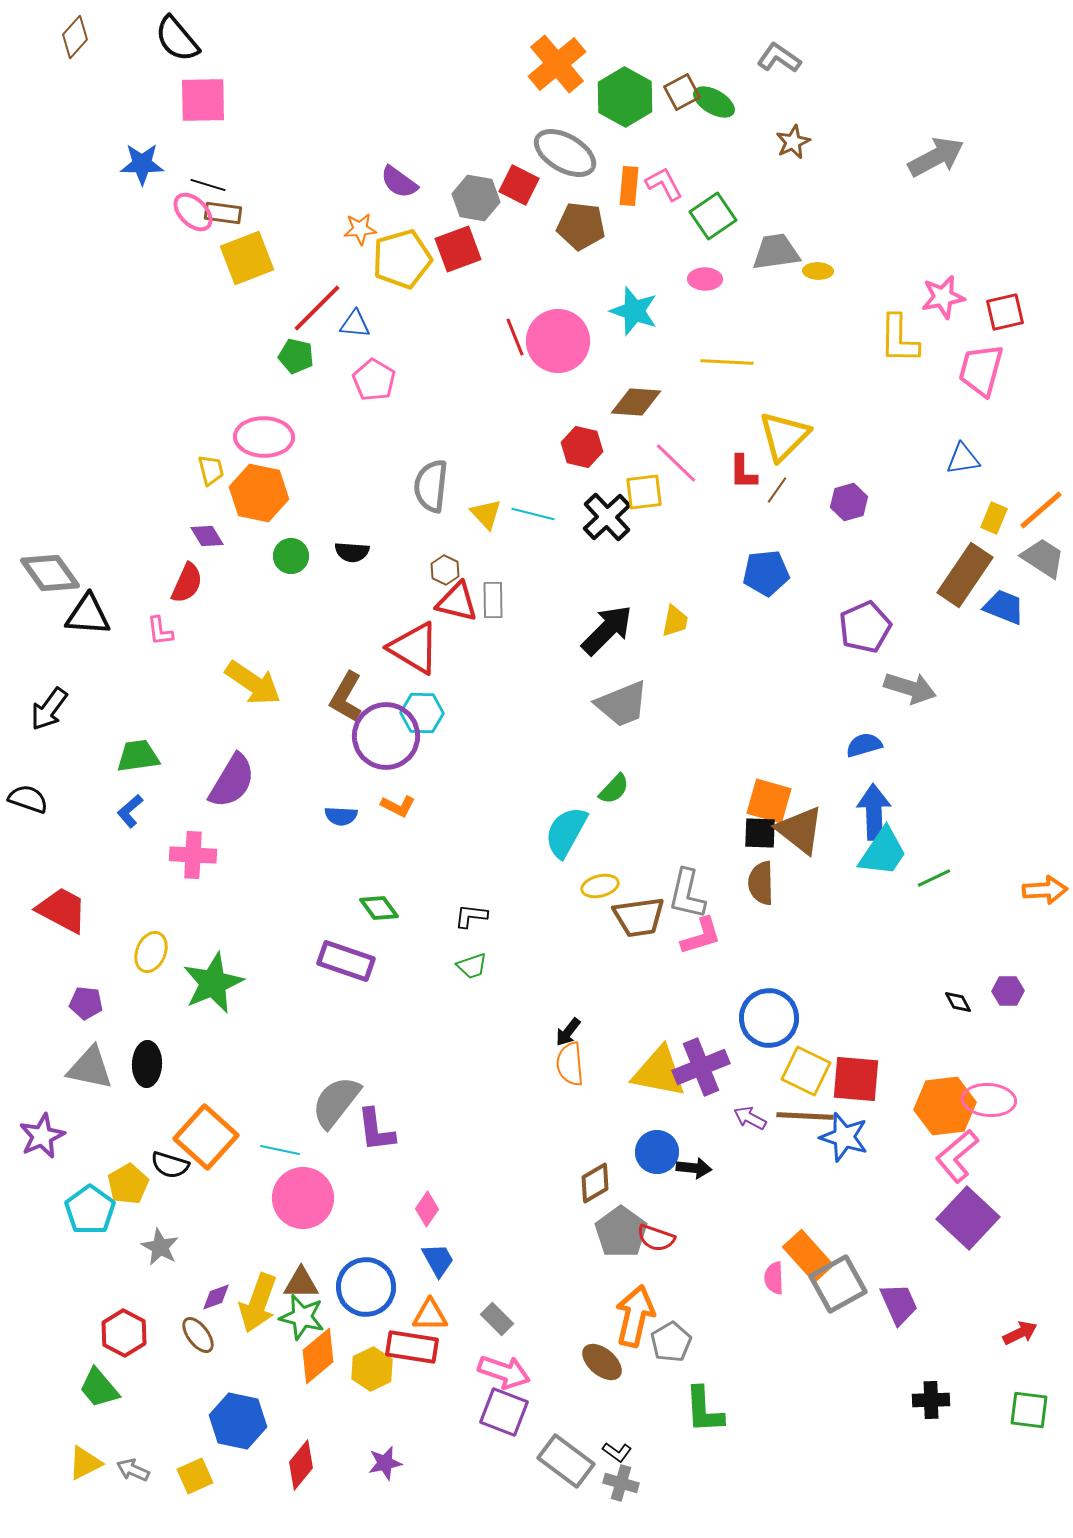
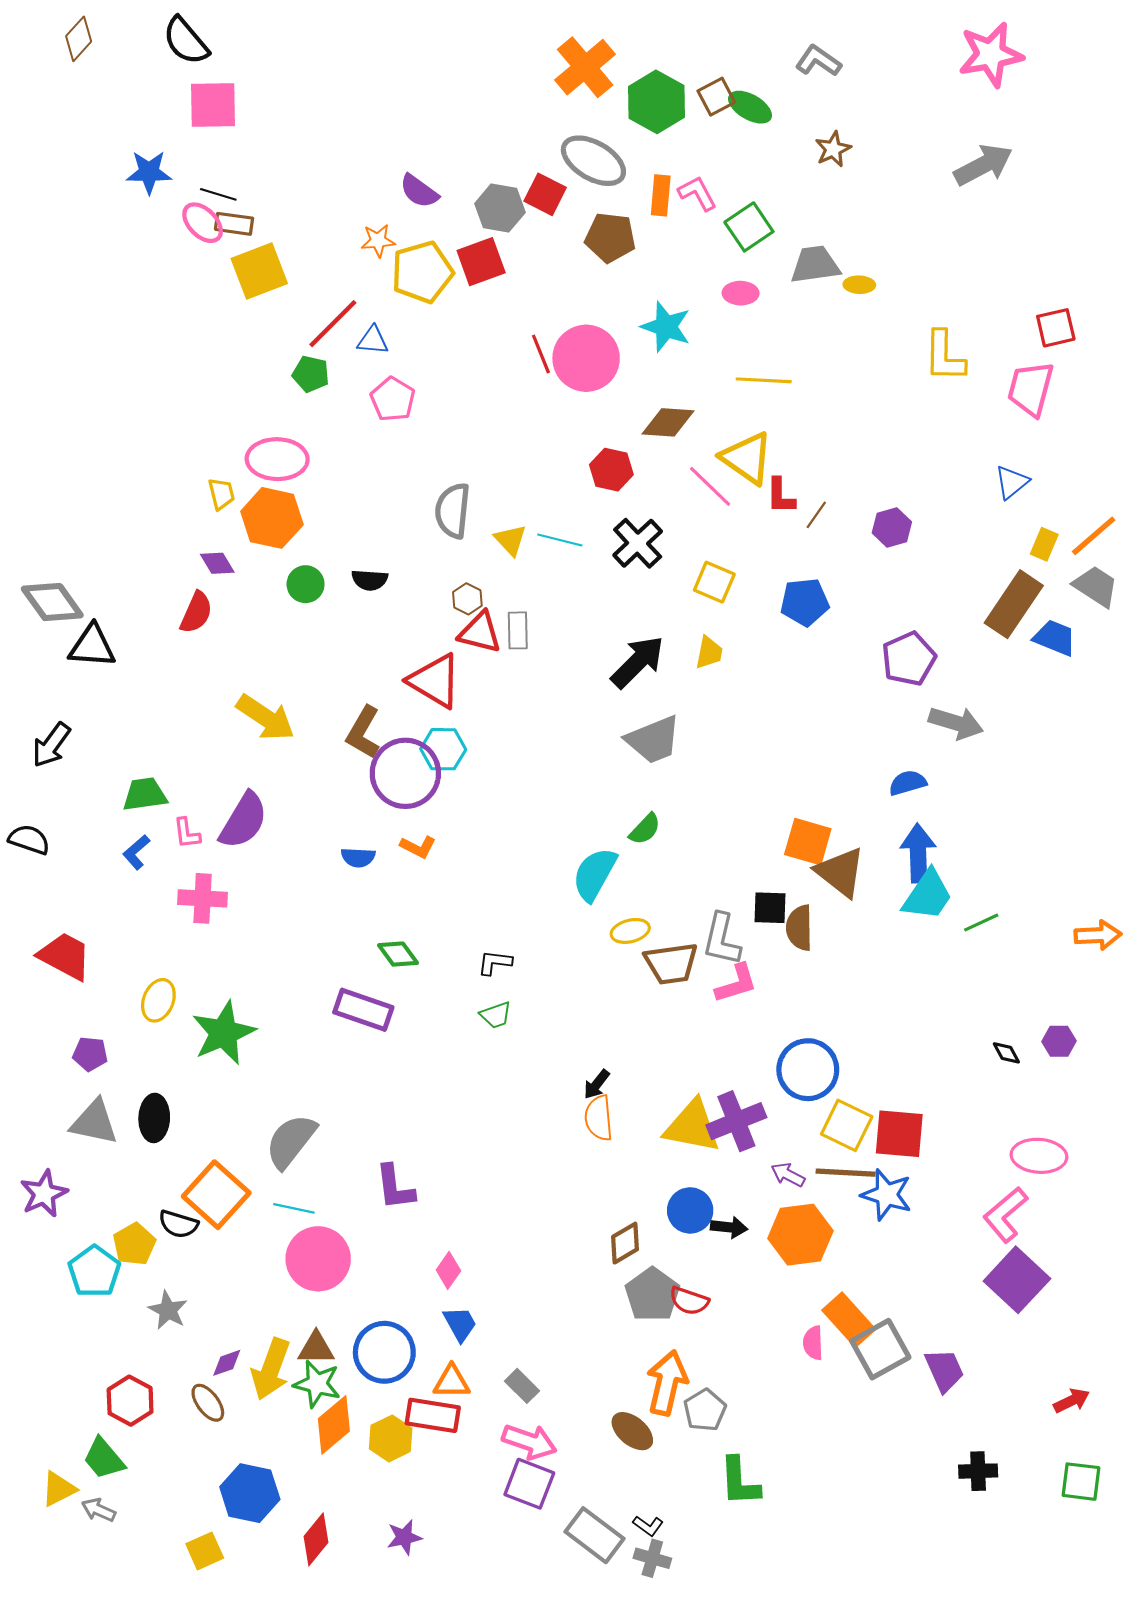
pink star: (943, 297) -> (991, 55), moved, size x1.4
yellow triangle: (784, 436) -> (747, 458), moved, turned -40
blue triangle: (963, 459) -> (1012, 482), turned -30
yellow square: (644, 492) -> (714, 582), moved, turned 30
pink L-shape: (160, 631) -> (187, 833), moved
black square: (760, 833) -> (770, 908), moved
gray semicircle: (336, 1102) -> (291, 1141), moved
orange hexagon: (945, 1106) -> (800, 1235), moved
yellow triangle: (85, 1463) -> (59, 1489), moved
gray arrow: (133, 1470) -> (99, 1510), moved

